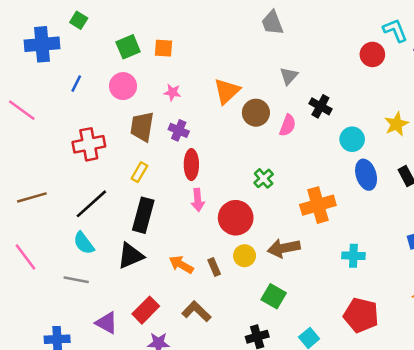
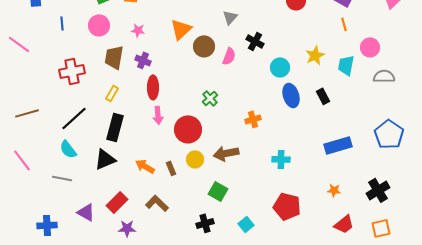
blue line: (76, 84) -> (62, 23), turned -32
orange cross: (318, 205) -> (253, 119), size x0.6

